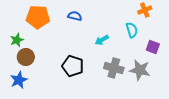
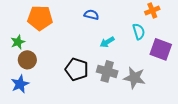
blue semicircle: (75, 16) -> (91, 15), moved
purple square: (153, 47) -> (161, 49), size x1.5
gray cross: (114, 68) -> (107, 71), moved
gray star: (140, 70) -> (134, 78), moved

